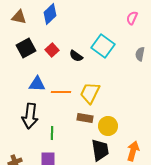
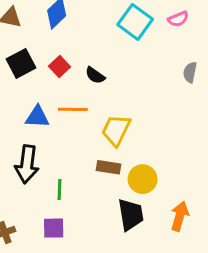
pink semicircle: (132, 18) -> (178, 19), turned -136
cyan square: (103, 46) -> (135, 22), moved
orange line: (61, 92) -> (73, 109), moved

